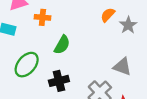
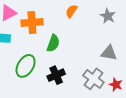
orange semicircle: (108, 15) -> (71, 11), moved
orange cross: (42, 17) -> (32, 22), size x1.5

